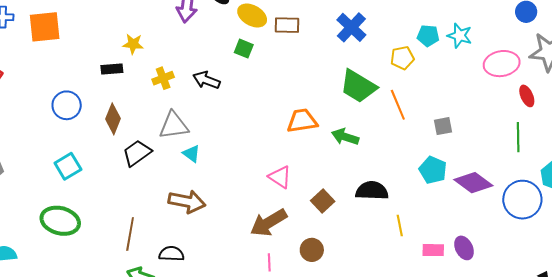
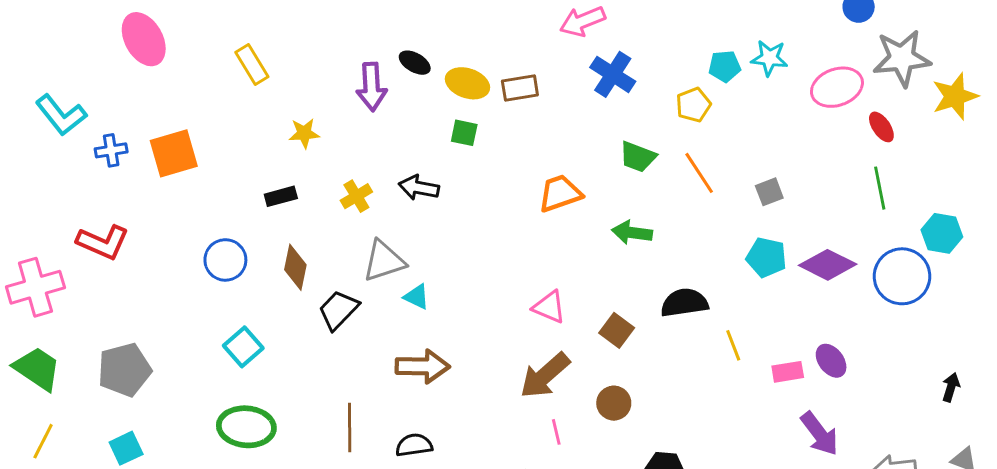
yellow star: (133, 44) -> (304, 133), moved
green trapezoid: (358, 86) -> (638, 157), size x0.7
orange trapezoid: (302, 121) -> (560, 193), moved

